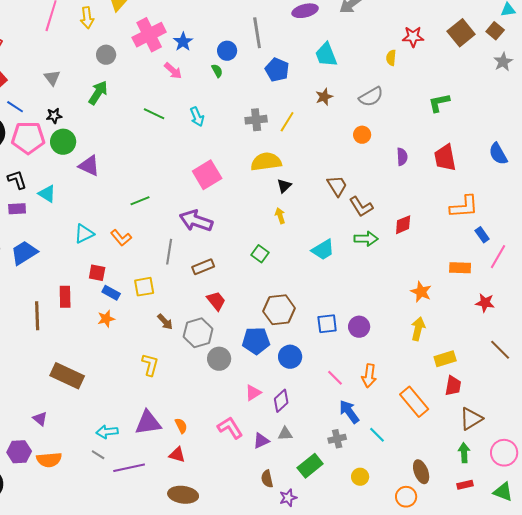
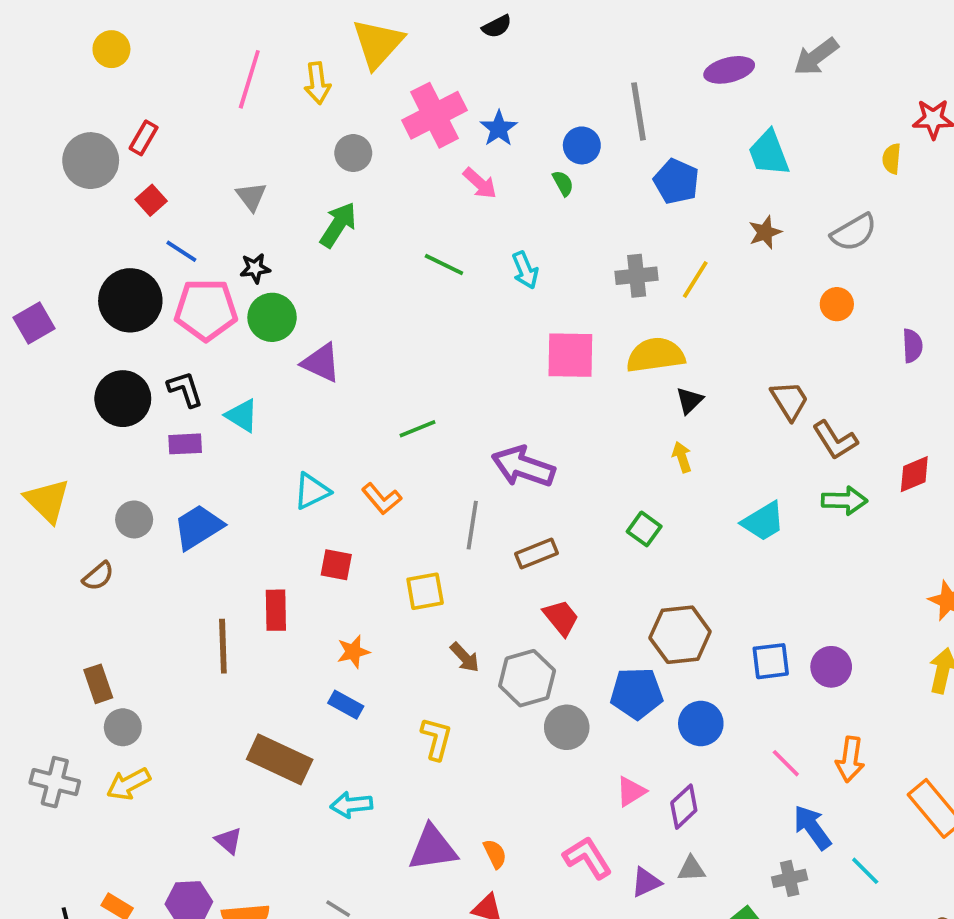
pink square: (207, 175) -> (570, 355), moved, turned 32
blue rectangle: (111, 293) -> (346, 705), moved
cyan arrow: (107, 432) -> (351, 805), moved

